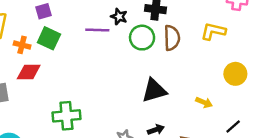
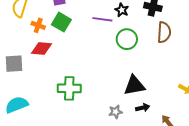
green circle: (142, 38) -> (127, 39), moved
black triangle: (154, 90) -> (134, 85), moved

